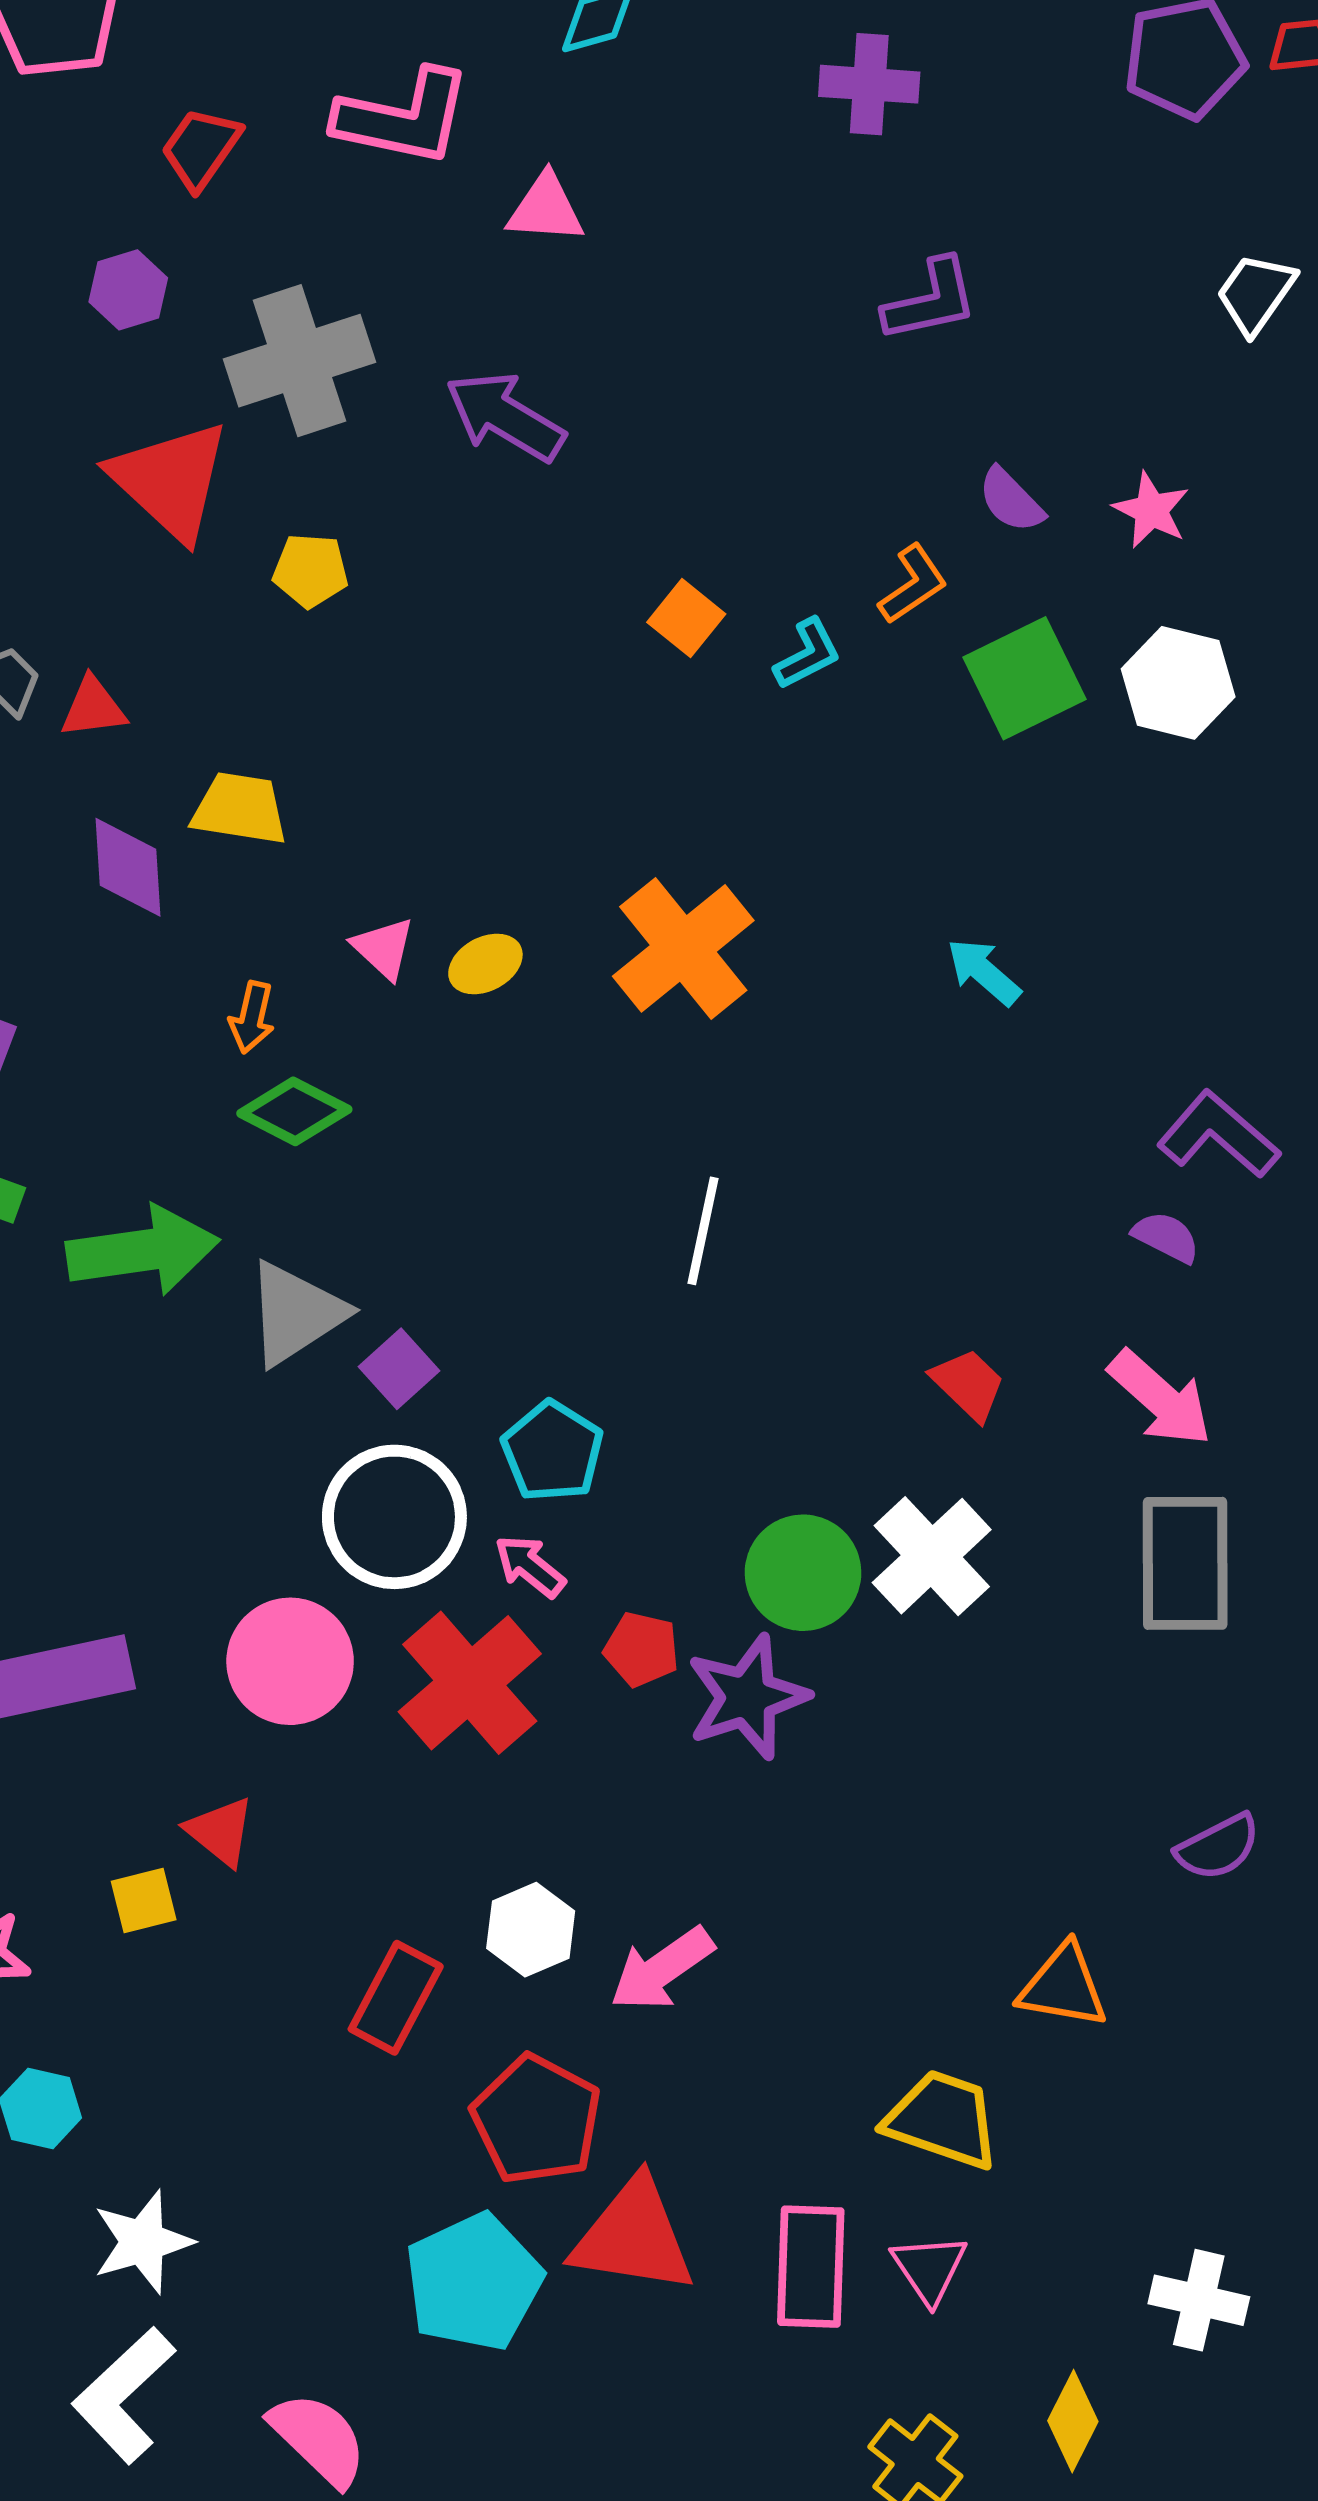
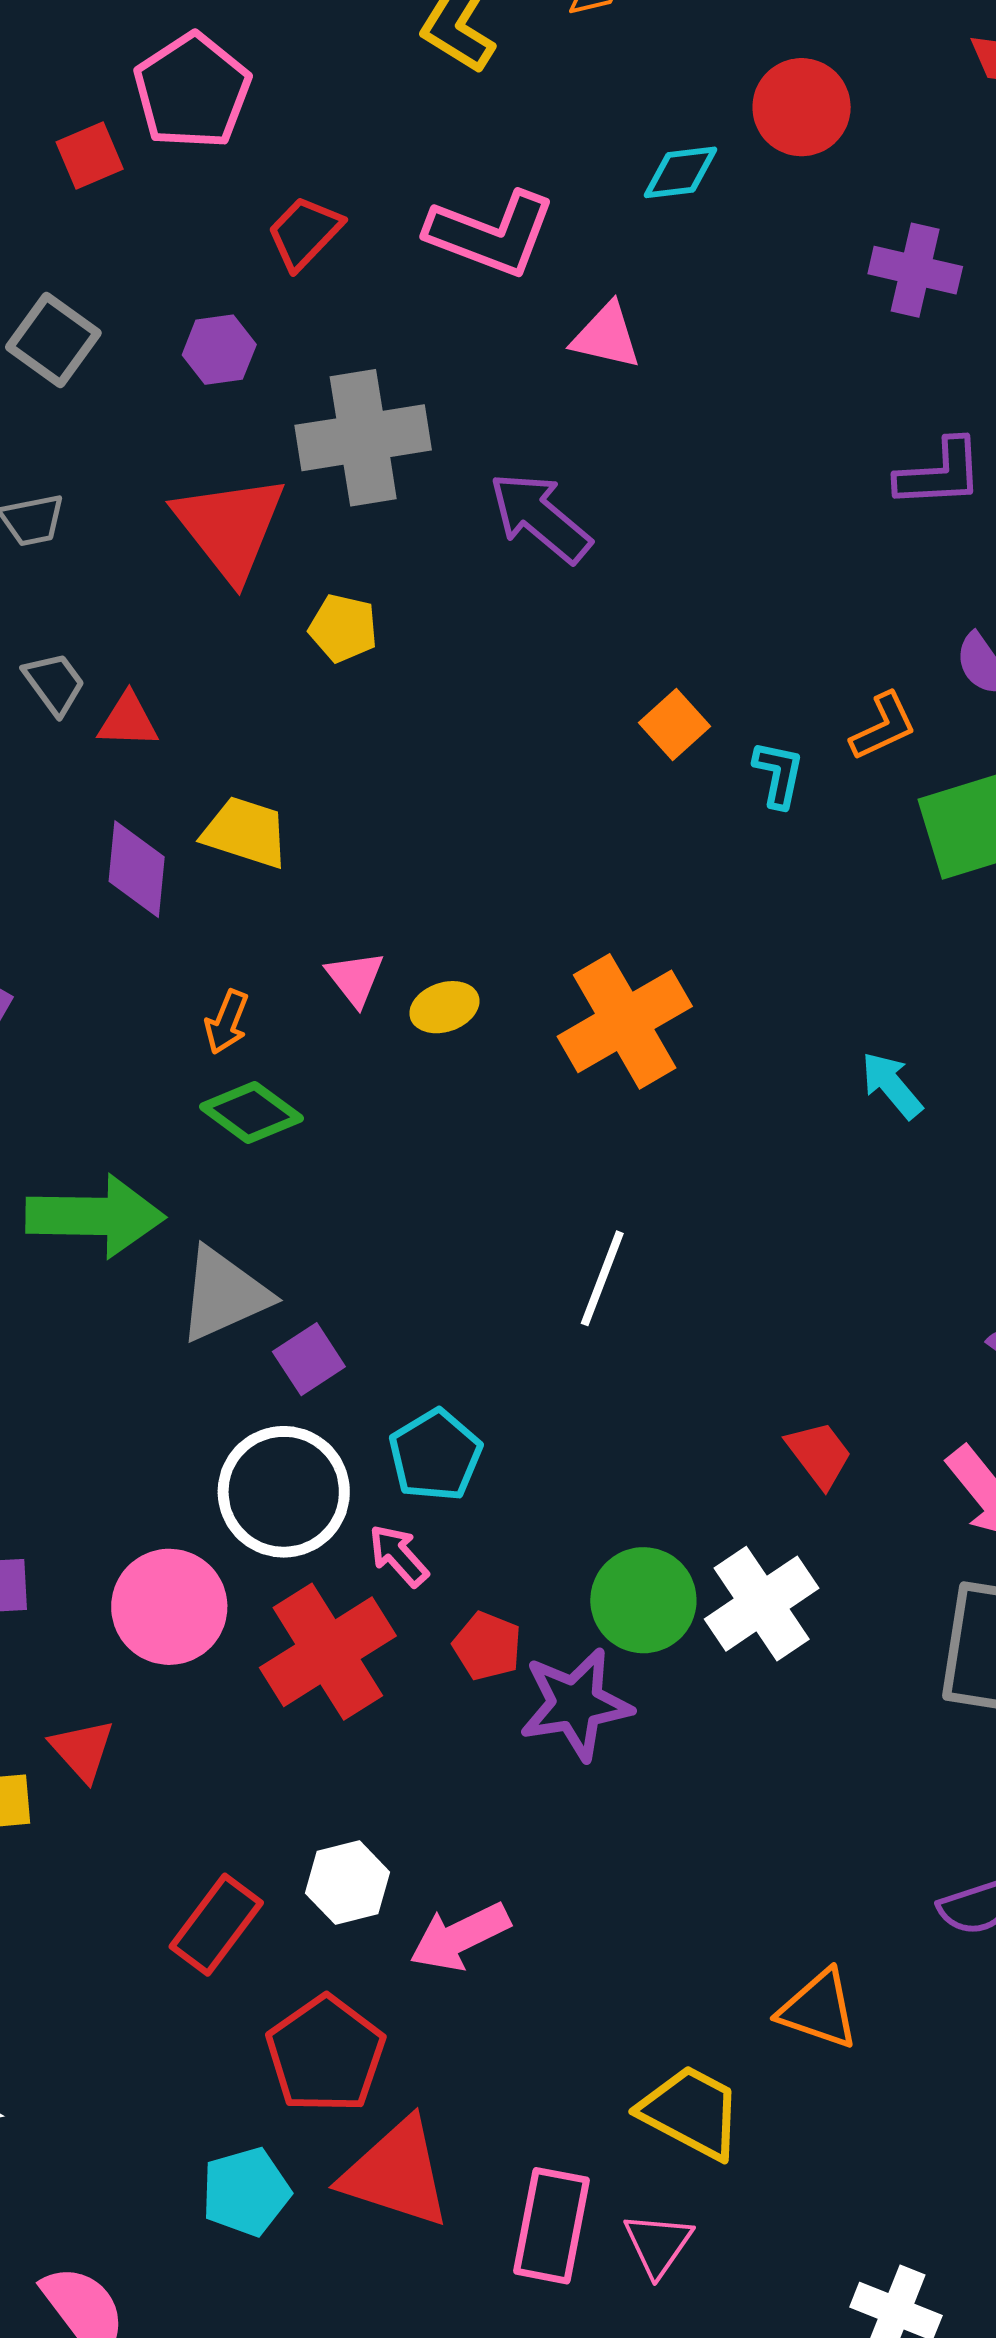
cyan L-shape: (808, 654) -> (778, 774), turned -60
cyan pentagon: (474, 2282) -> (246, 2192), size x0.7

